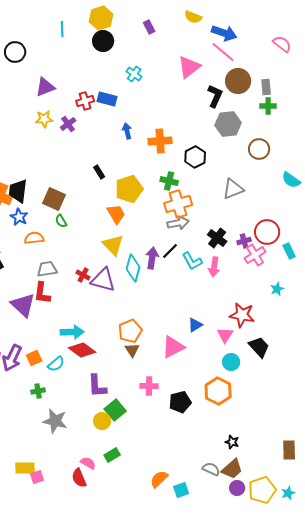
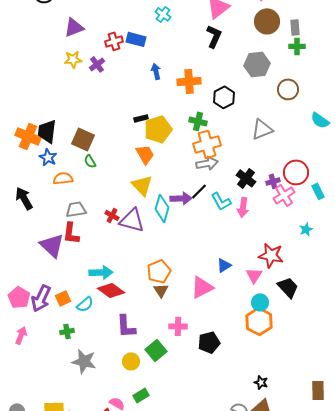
black L-shape: (215, 96) -> (214, 36), moved
black rectangle: (99, 172) -> (141, 118), moved, turned -72
purple arrow: (152, 258) -> (181, 198), turned 80
orange hexagon: (218, 391) -> (259, 321), moved
green square: (115, 410) -> (156, 350), moved

